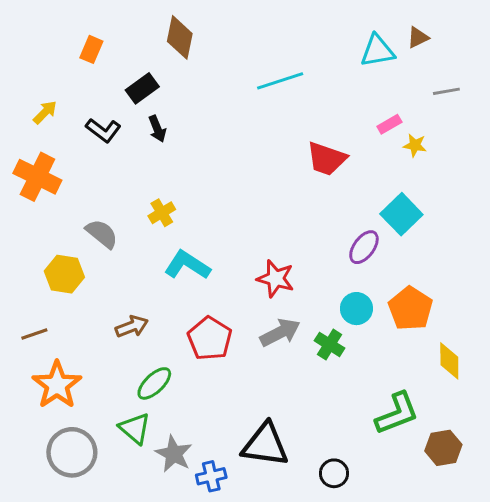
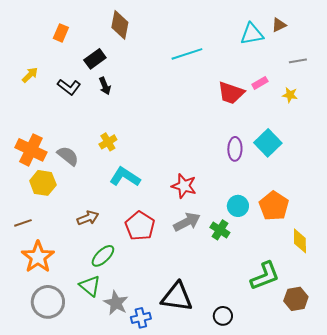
yellow star: (415, 145) -> (290, 95), moved
red trapezoid: (327, 159) -> (231, 93), moved
orange cross: (37, 177) -> (31, 150), moved
purple ellipse: (364, 247) -> (235, 149), moved, turned -35

